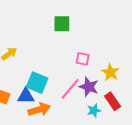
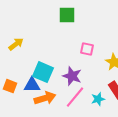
purple star: (89, 87) -> (72, 76), moved
pink line: (70, 89) -> (75, 97), moved

